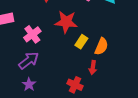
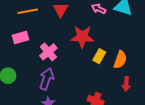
purple arrow: (29, 60) -> (46, 79), turned -30
red arrow: (93, 68) -> (126, 84), moved

